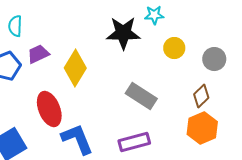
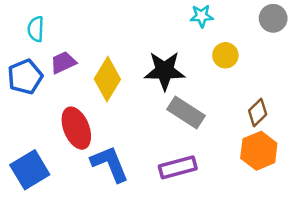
black star: (123, 33) -> (165, 71), moved
gray circle: (214, 59) -> (273, 18), moved

